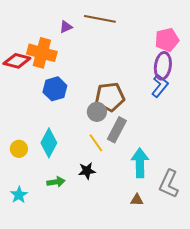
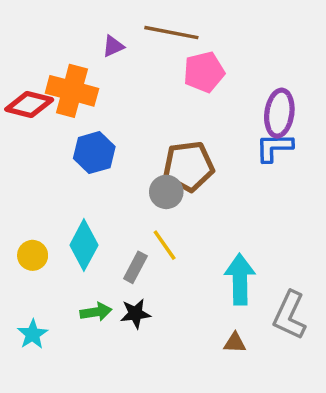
pink pentagon: (167, 40) -> (204, 72), moved
blue L-shape: (160, 86) -> (274, 147), turned -130
gray rectangle: (117, 130) -> (135, 267), moved, size x0.7
black star: (87, 171) -> (135, 314), moved

